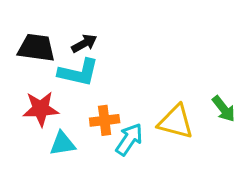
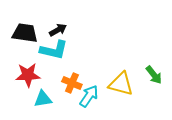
orange cross: (105, 120) -> (72, 83), turned 30

